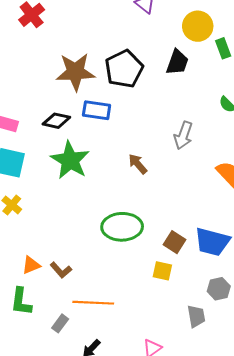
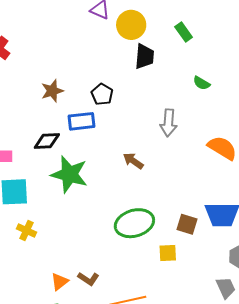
yellow circle: (198, 26) -> (131, 25), moved
black pentagon: (124, 69) -> (102, 94), moved, size x0.6
brown star: (75, 72) -> (52, 91), size x0.6
yellow square: (162, 271) -> (168, 253), moved

